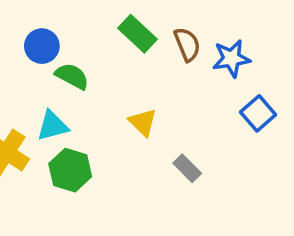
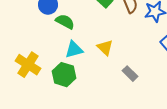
cyan triangle: (52, 126) -> (74, 50), moved

